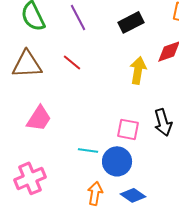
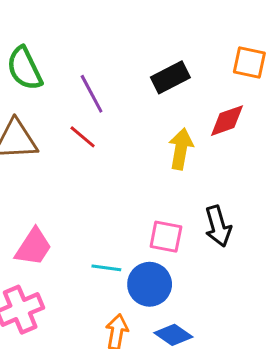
purple line: (78, 17) -> (92, 94), moved
pink trapezoid: (39, 118) -> (33, 247), moved

